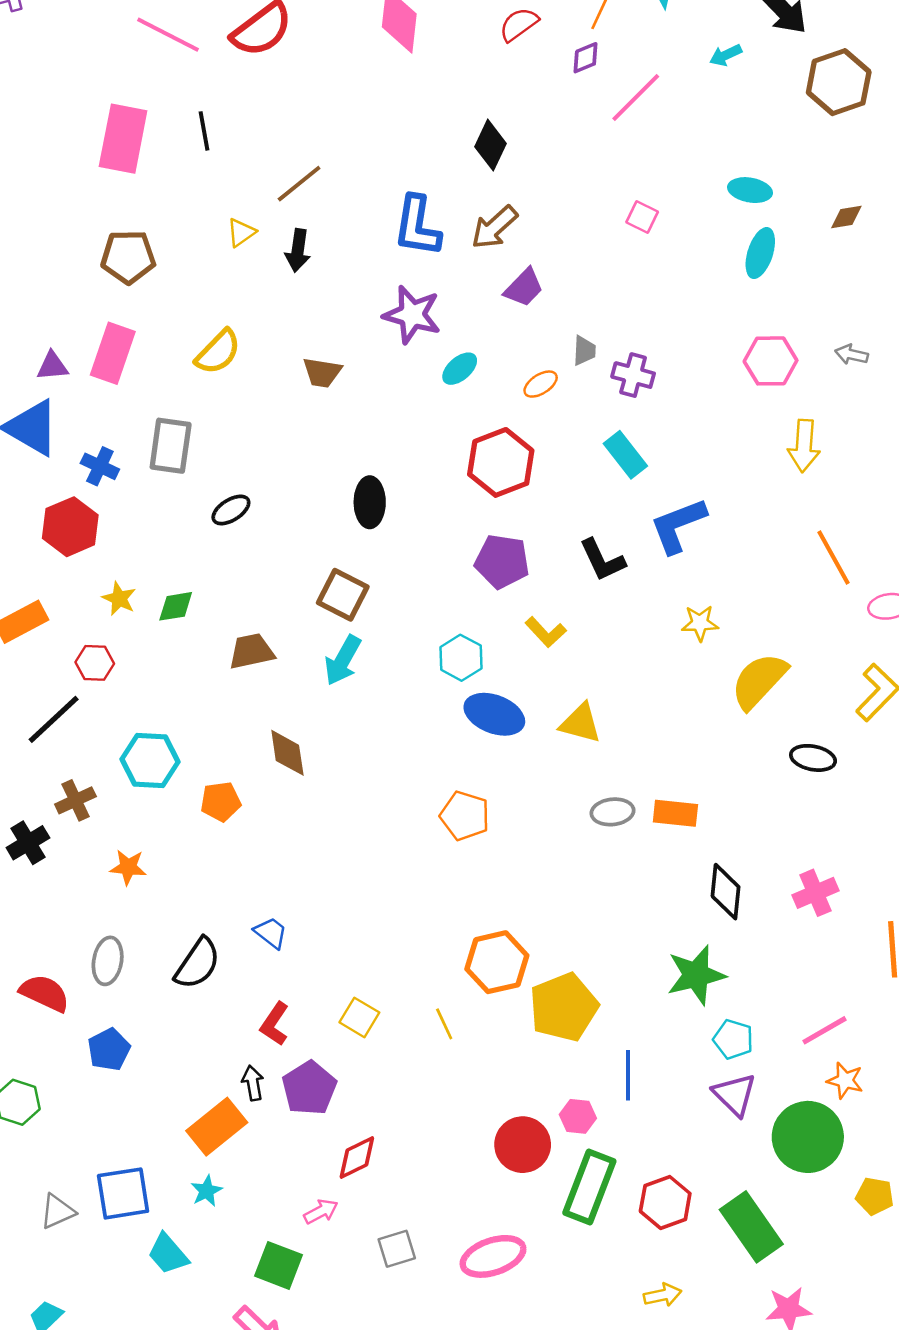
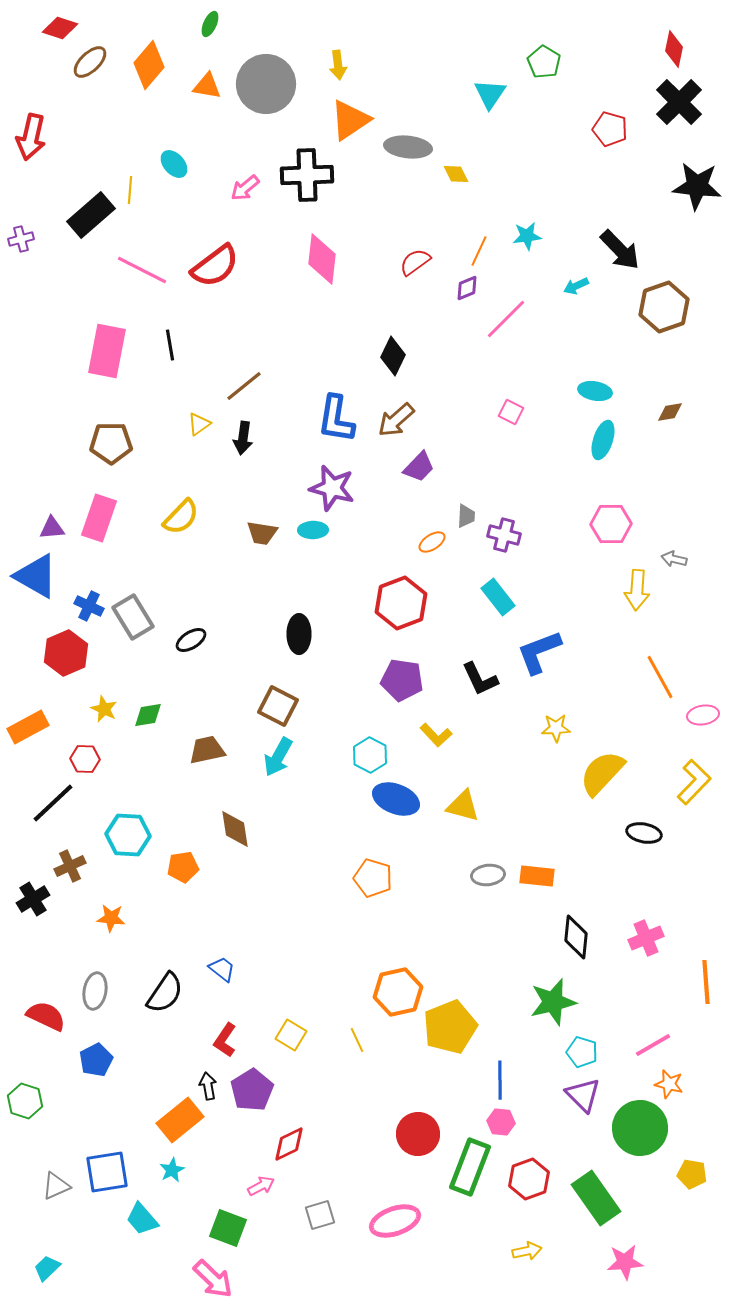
gray arrow: (852, 355) -> (674, 559), moved
cyan ellipse: (460, 369) -> (313, 530), moved, turned 40
gray rectangle: (171, 446) -> (133, 617), moved, turned -39
pink hexagon: (578, 1116) -> (501, 1122), moved

